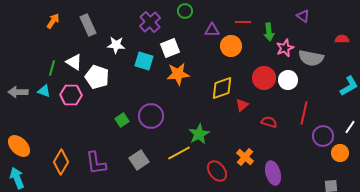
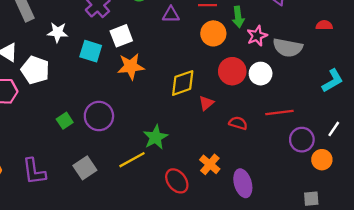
orange circle: (231, 46) -> (213, 33), moved
red line: (304, 113) -> (279, 112), turned 70

